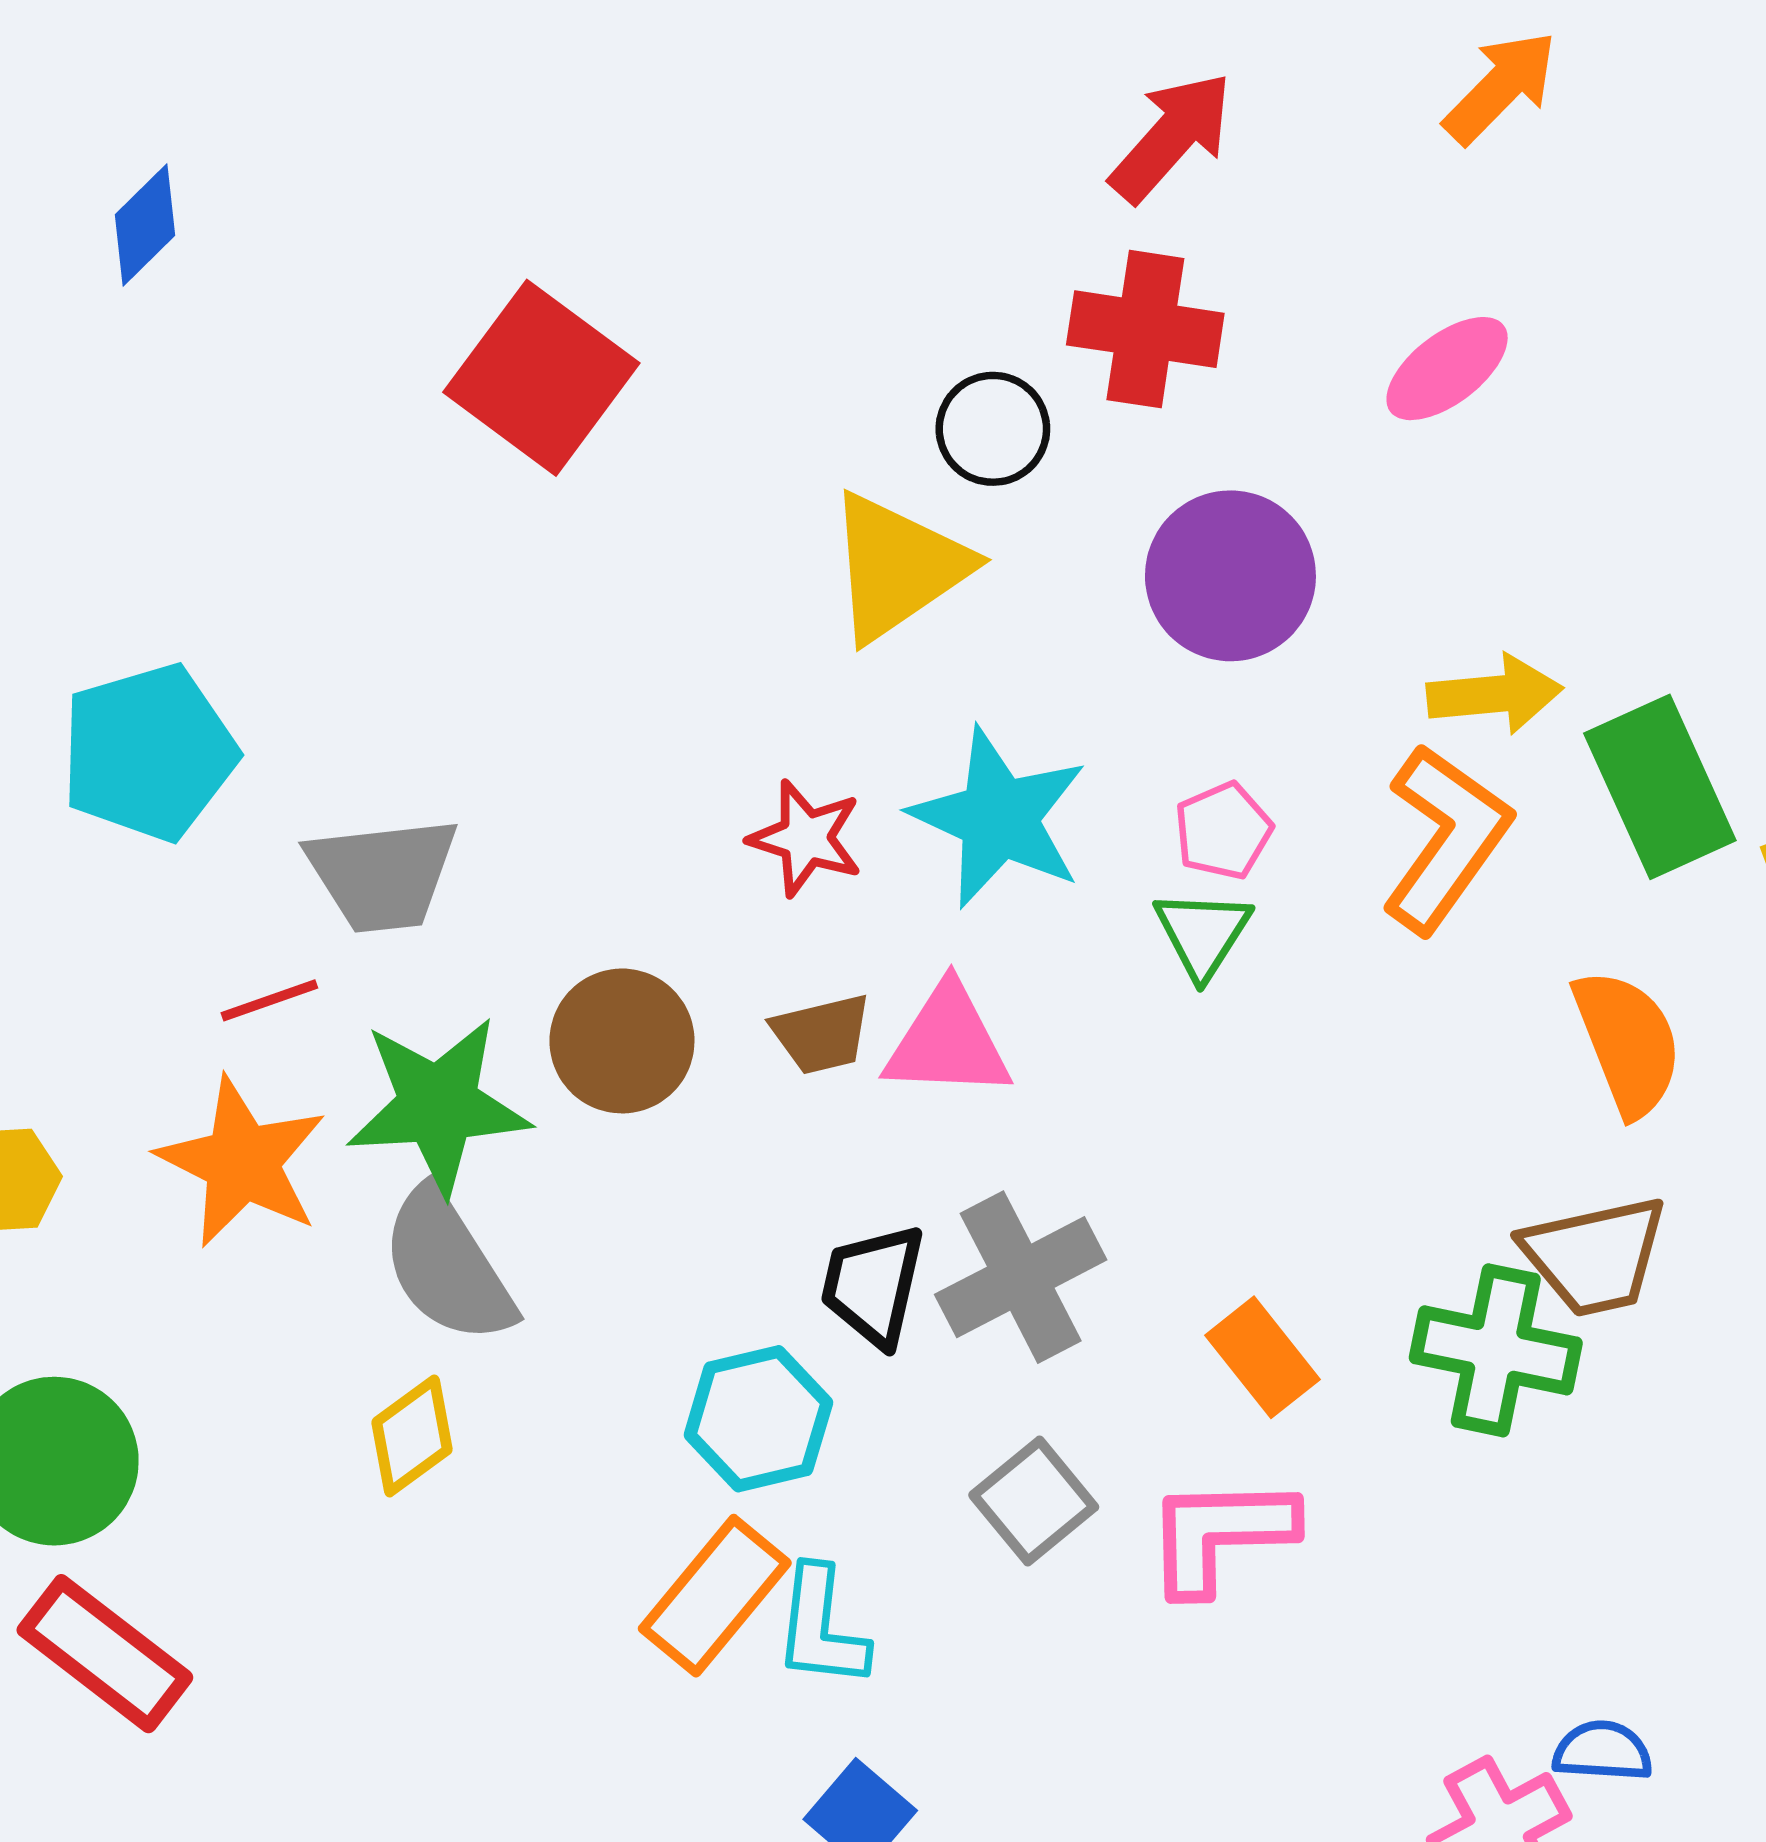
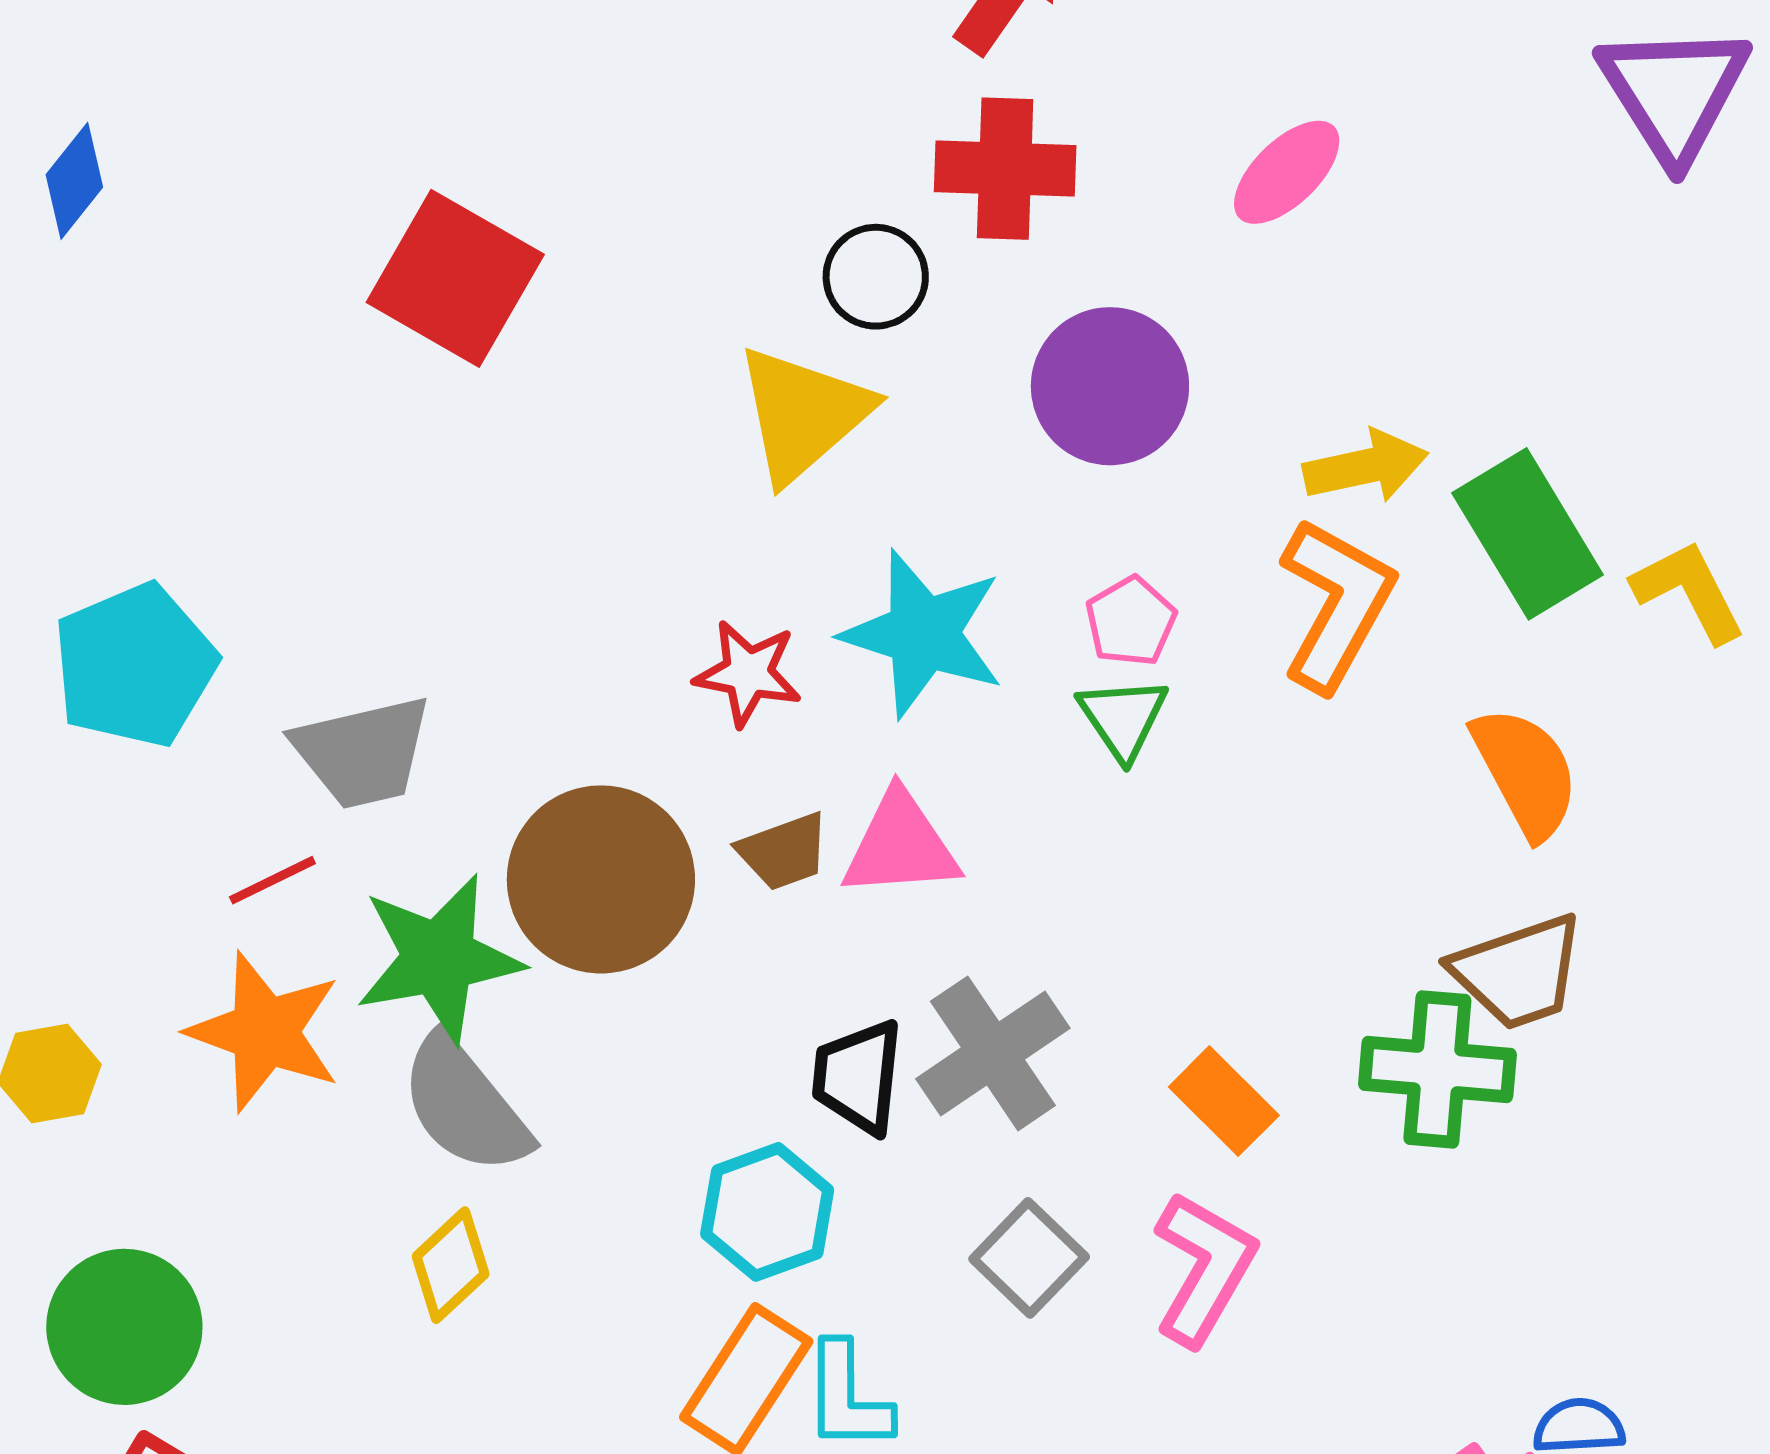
brown circle: (622, 1041) -> (601, 879), size x1.4
pink L-shape: (1220, 1534) -> (1204, 1268), turned 128

